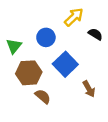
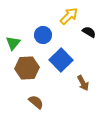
brown semicircle: (43, 96) -> (36, 102), moved

